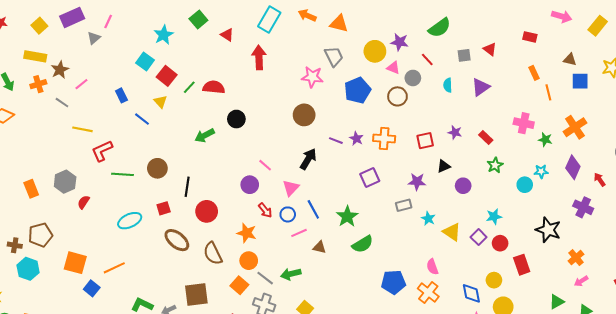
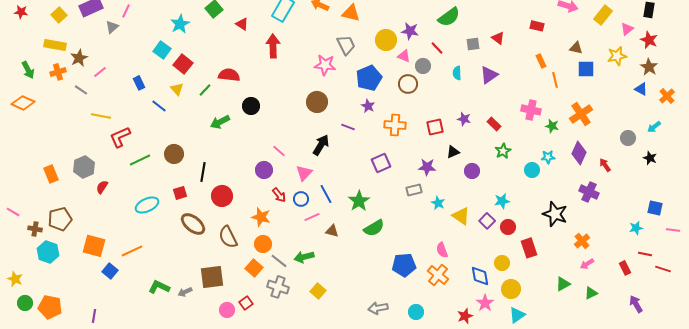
green line: (189, 87) -> (205, 90), moved
purple star: (356, 139) -> (368, 106), moved
green line: (122, 174) -> (140, 160), turned -30

